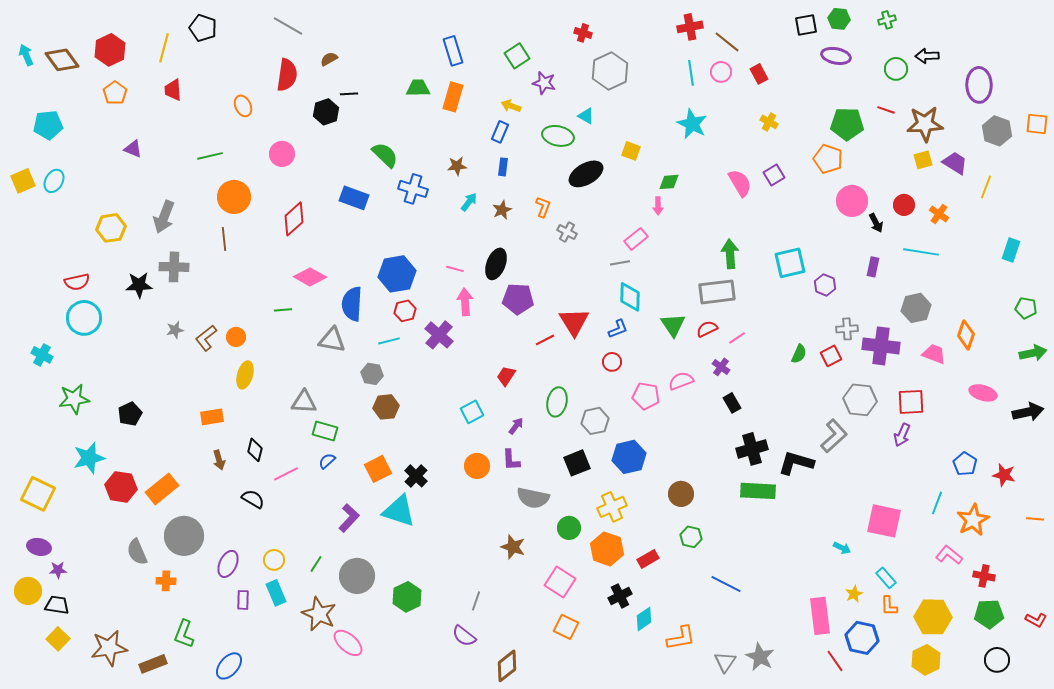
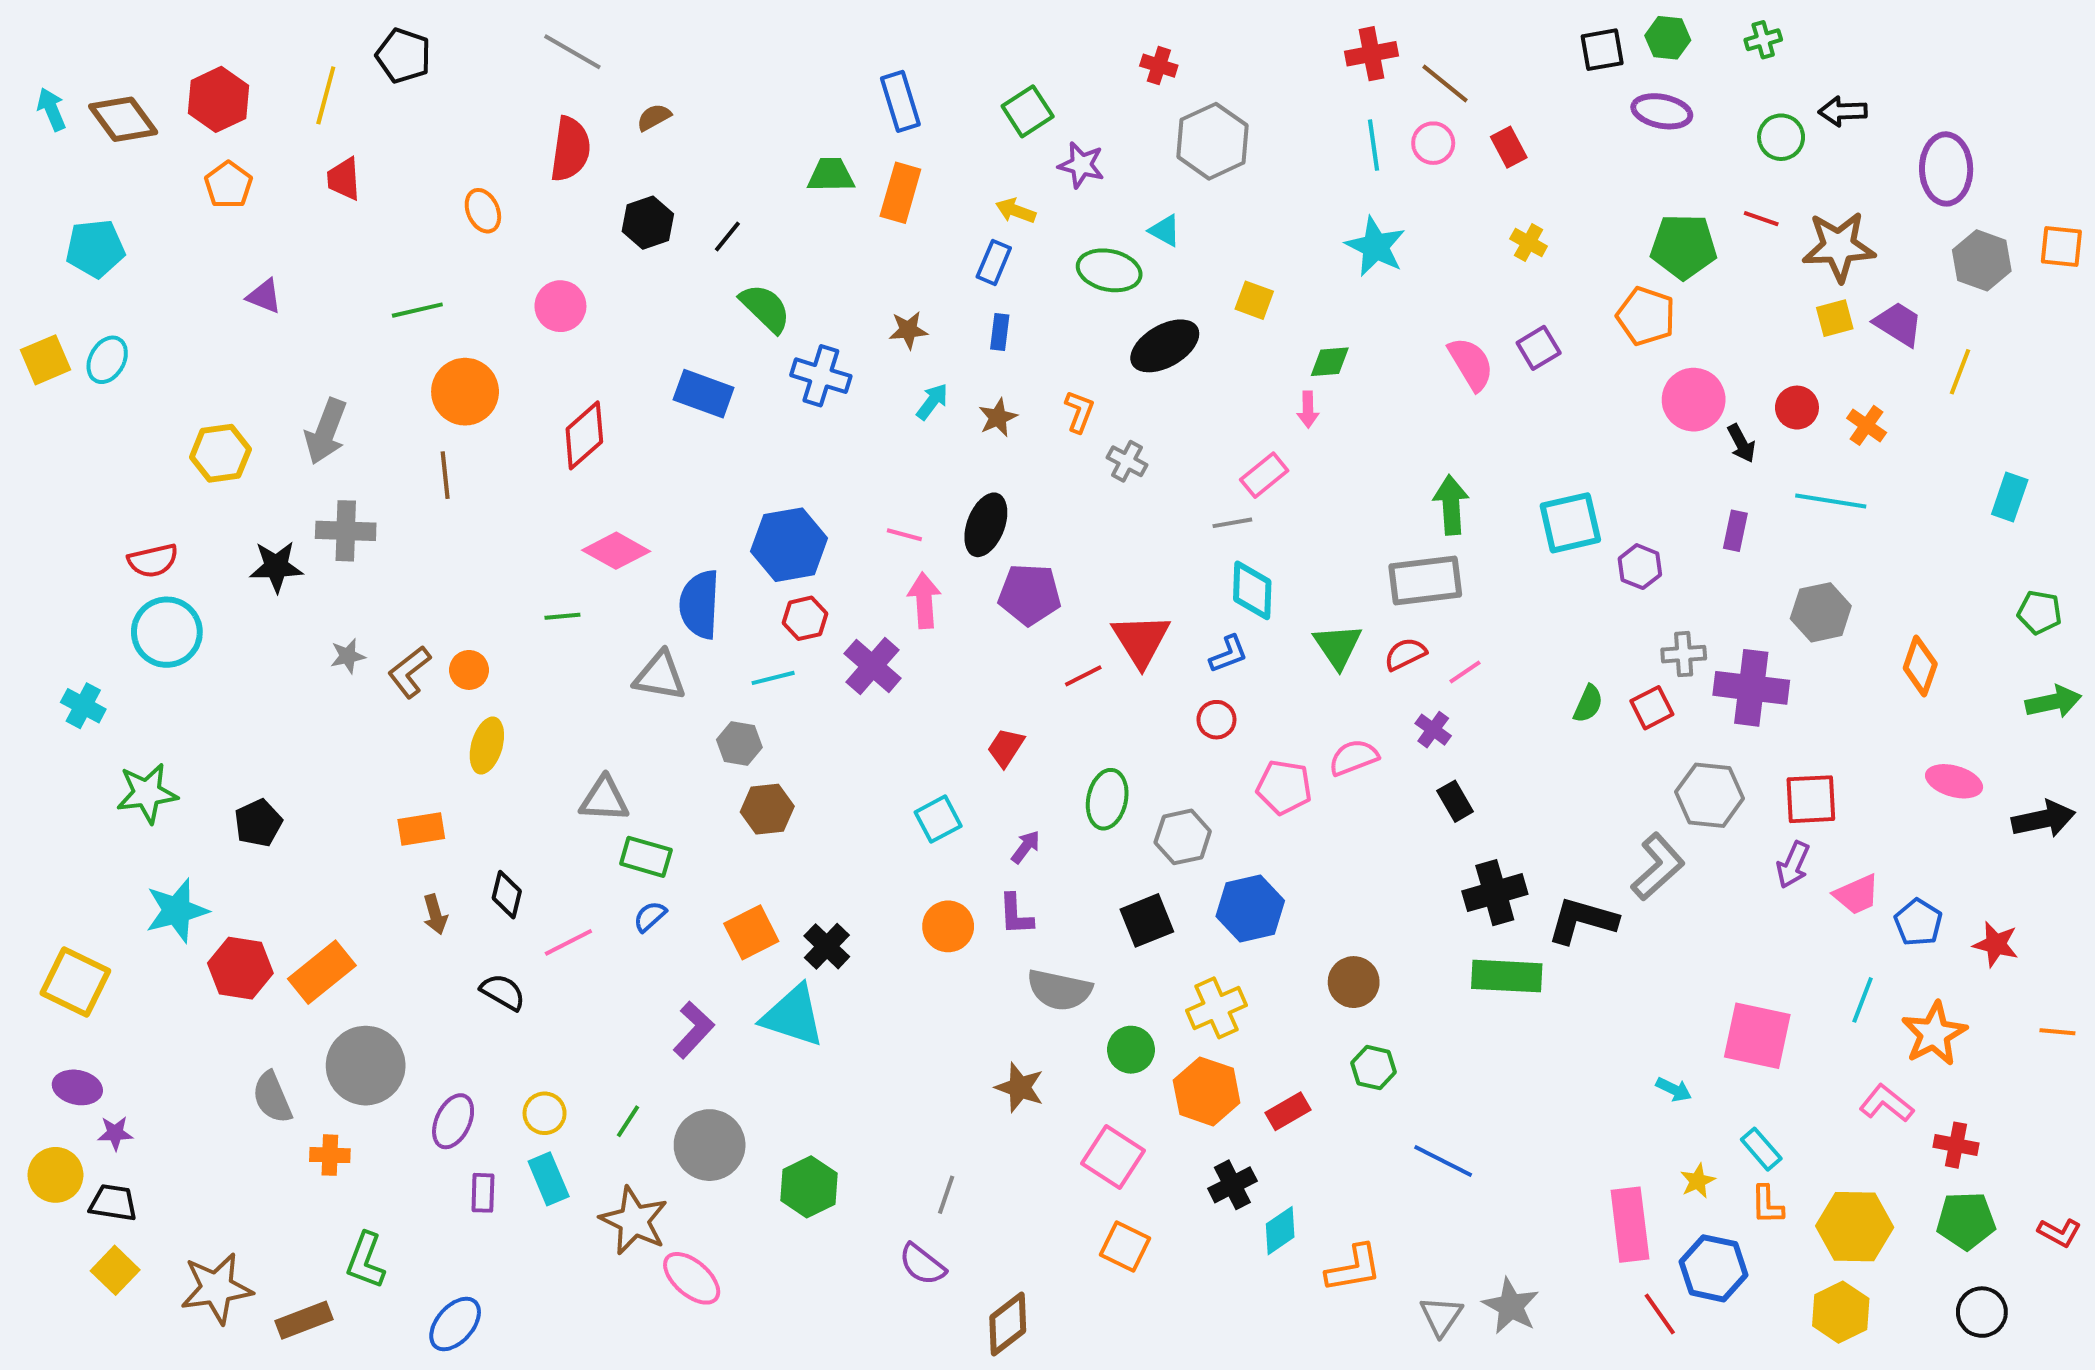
black line: (349, 94) -> (727, 237), moved, turned -48
pink trapezoid: (934, 354) -> (1857, 895), moved, turned 135

